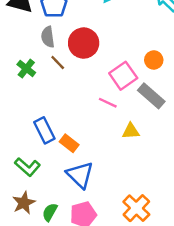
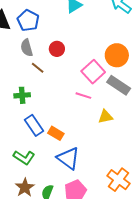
red circle: (84, 43) -> (57, 49), size x0.6
orange circle: (154, 60) -> (117, 55), size x1.5
green cross: (26, 69) -> (22, 95), moved, turned -35

